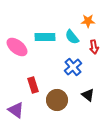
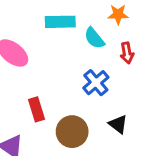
cyan rectangle: (45, 37) -> (60, 22), moved

